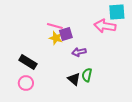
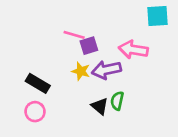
pink arrow: (105, 26) -> (133, 50), moved
yellow star: (56, 38) -> (81, 71), moved
purple arrow: (79, 52) -> (106, 70), size x1.5

